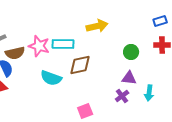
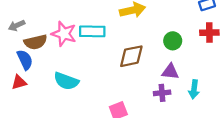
brown diamond: (80, 65) -> (131, 56), moved
cyan semicircle: (51, 78) -> (66, 81), moved
purple cross: (122, 96) -> (162, 93), turned 32

